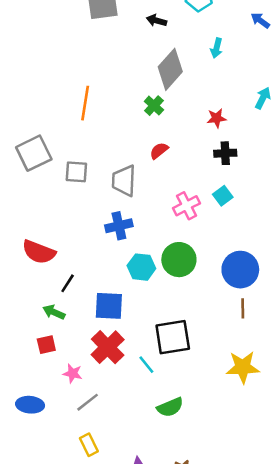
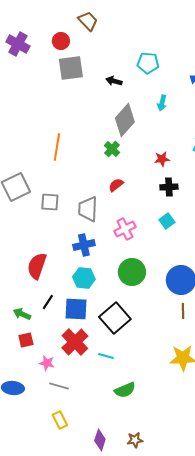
pink cross: (186, 206) -> (125, 229), moved
red semicircle: (39, 252) -> (37, 266), moved, turned 88
cyan hexagon: (141, 267) -> (84, 278), moved
black line: (68, 283) -> (48, 302), moved
green arrow: (54, 312) -> (22, 314), moved
black square: (173, 337) -> (115, 318), moved, turned -32
cyan line: (146, 365) -> (106, 356), turned -35
gray line: (88, 402) -> (59, 386), turned 54

